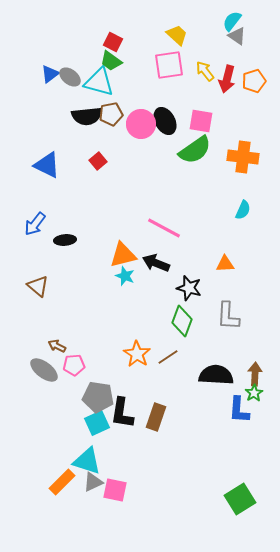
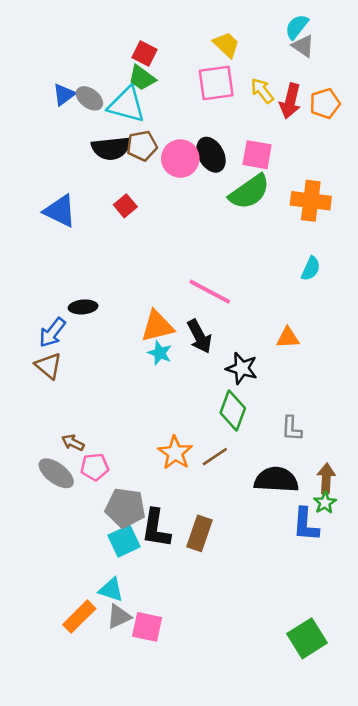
blue arrow: (35, 224) -> (52, 333), moved
black arrow: (156, 263) -> (199, 336), turned -140
gray L-shape: (228, 316) -> (292, 428), moved, size x0.7
cyan triangle: (87, 461) -> (111, 590), size x0.7

